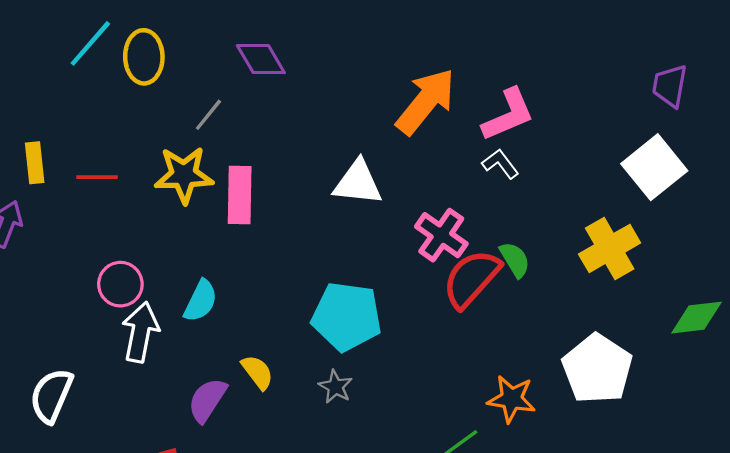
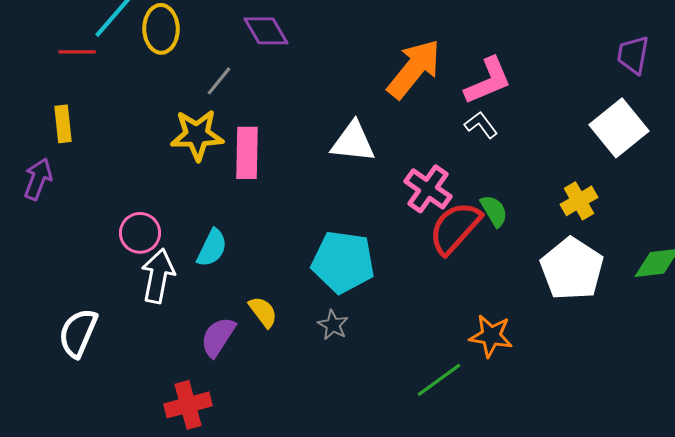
red line: (97, 177) -> (77, 52), moved
yellow cross: (610, 248) -> (579, 201), size x0.7
white pentagon: (597, 369) -> (572, 269), moved

